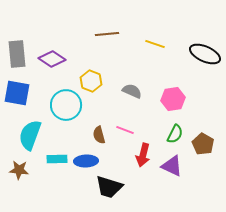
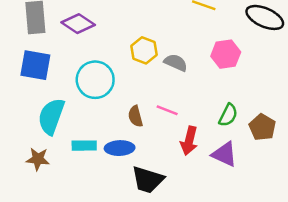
yellow hexagon: (91, 81) -> (144, 50), moved
pink hexagon: (173, 99) -> (226, 54), moved

